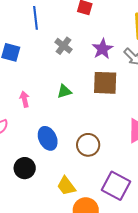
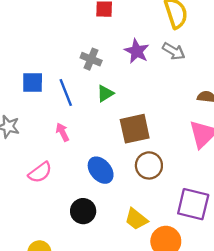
blue line: (36, 18) -> (66, 93), moved
brown square: (105, 83) -> (135, 129), moved
green triangle: (64, 91) -> (105, 93), moved

